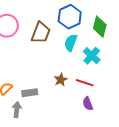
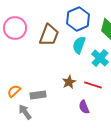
purple semicircle: (88, 104) -> (84, 107), moved
gray arrow: (17, 110) -> (25, 112), turned -42

